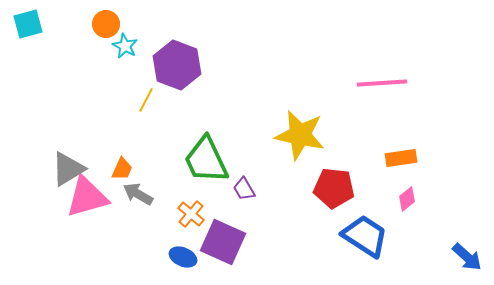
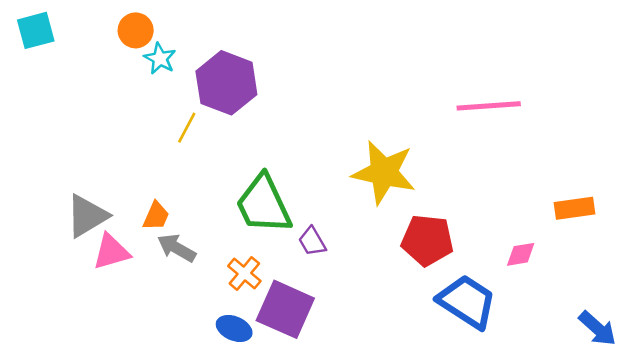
orange rectangle: (401, 158) -> (574, 208), moved
pink triangle: (87, 197) -> (111, 252), size x0.7
pink diamond: (407, 199) -> (521, 254), turned 30

